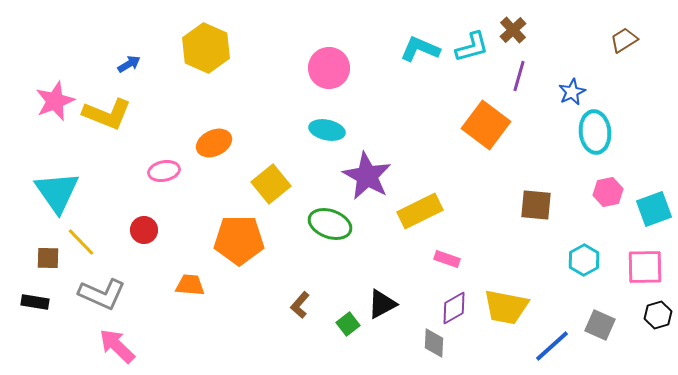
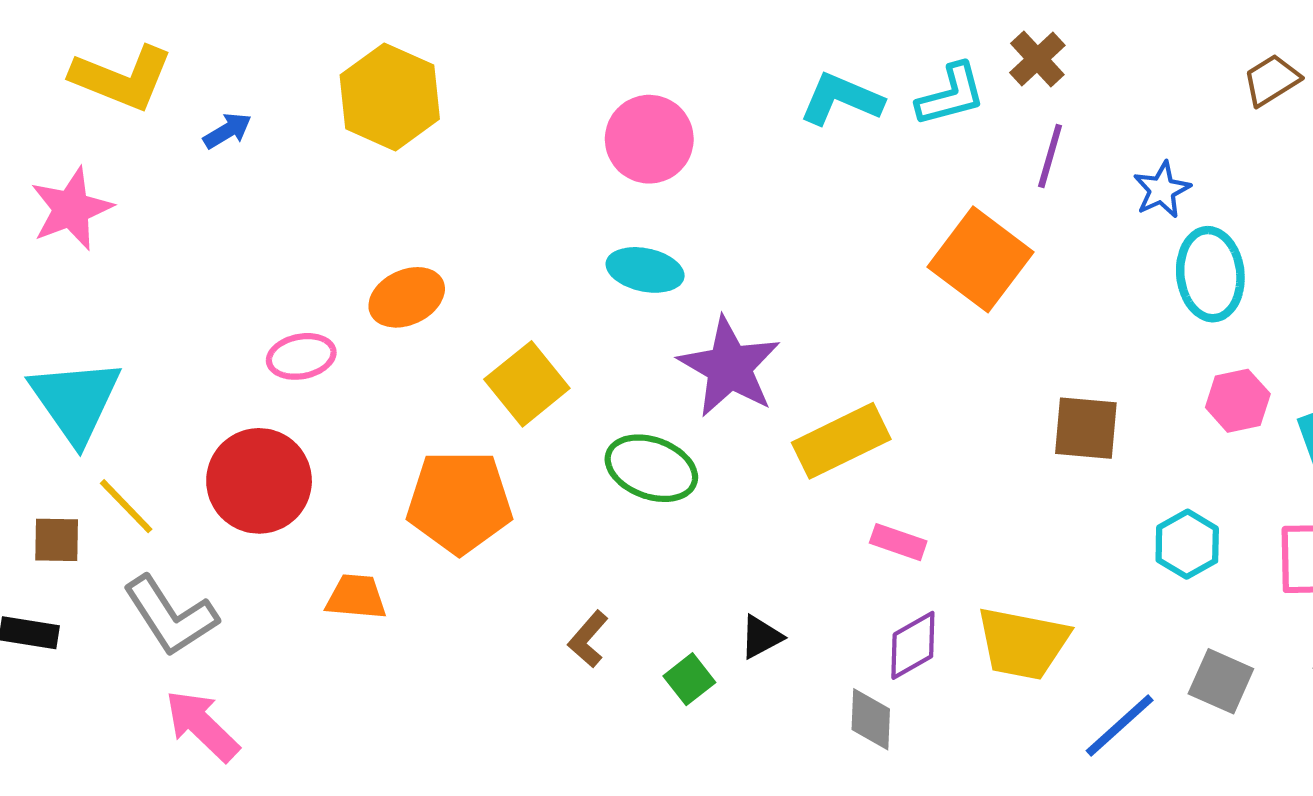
yellow L-shape: (107, 114) -> (122, 78), moved
red circle: (144, 230) -> (259, 481), size x1.8
gray L-shape: (102, 294) -> (170, 616), turned 33
black triangle: (382, 304) -> (761, 637), size x0.7

